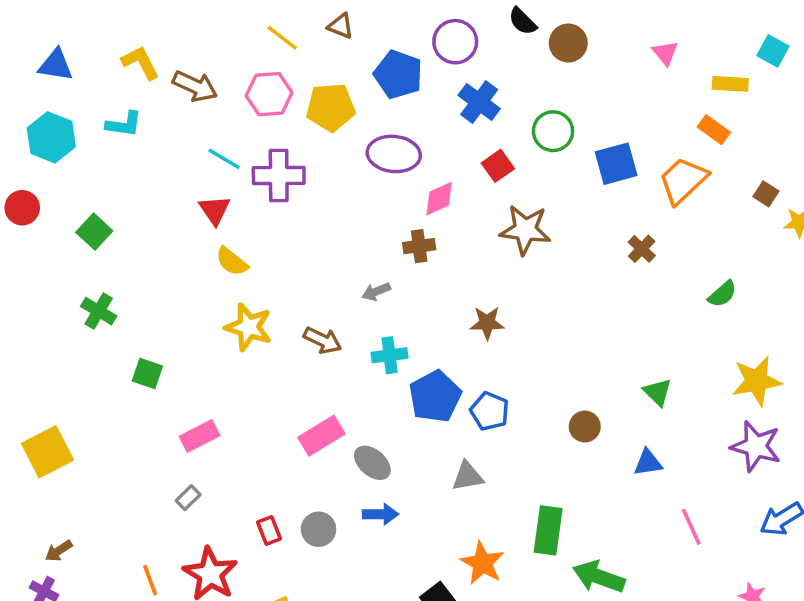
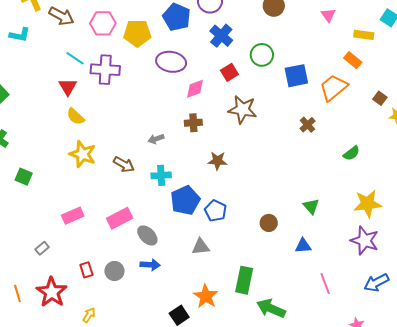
brown cross: (419, 246) -> (193, 123), moved
pink rectangle: (200, 436) -> (73, 216), moved

